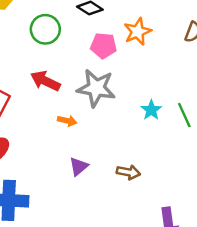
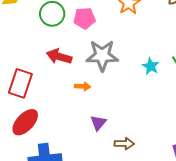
pink pentagon: (103, 46) -> (84, 18), moved
brown arrow: (128, 172) -> (124, 144), moved

